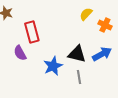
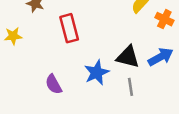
purple semicircle: (20, 53) -> (54, 84), moved

